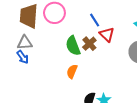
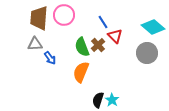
blue arrow: (23, 57) -> (50, 58), moved
orange semicircle: (72, 71) -> (81, 72), size x1.5

